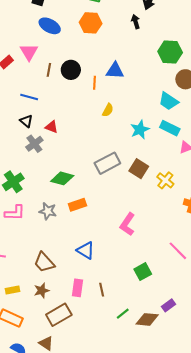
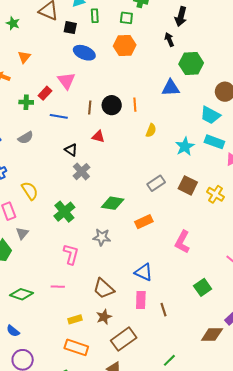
green hexagon: (170, 52) -> (191, 63), moved
brown line: (49, 70) -> (90, 108), moved
black circle: (71, 70) -> (112, 105), moved
blue triangle: (115, 71) -> (171, 88), moved
blue line: (29, 97) -> (59, 116), moved
red triangle: (52, 127) -> (98, 137), moved
gray rectangle: (107, 163) -> (156, 183), size x0.7
orange rectangle: (77, 205) -> (144, 222), moved
pink L-shape: (15, 213) -> (71, 254), moved, turned -70
pink rectangle: (77, 288) -> (141, 300), moved
green line: (123, 314) -> (169, 360), moved

